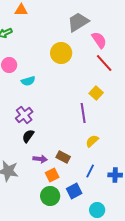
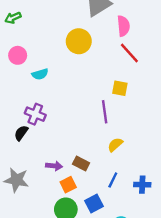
pink semicircle: (99, 40) -> (123, 26), turned 30
yellow square: (96, 93) -> (120, 88), turned -32
purple cross: (24, 115) -> (35, 114), turned -30
black semicircle: (28, 136) -> (21, 133), moved

